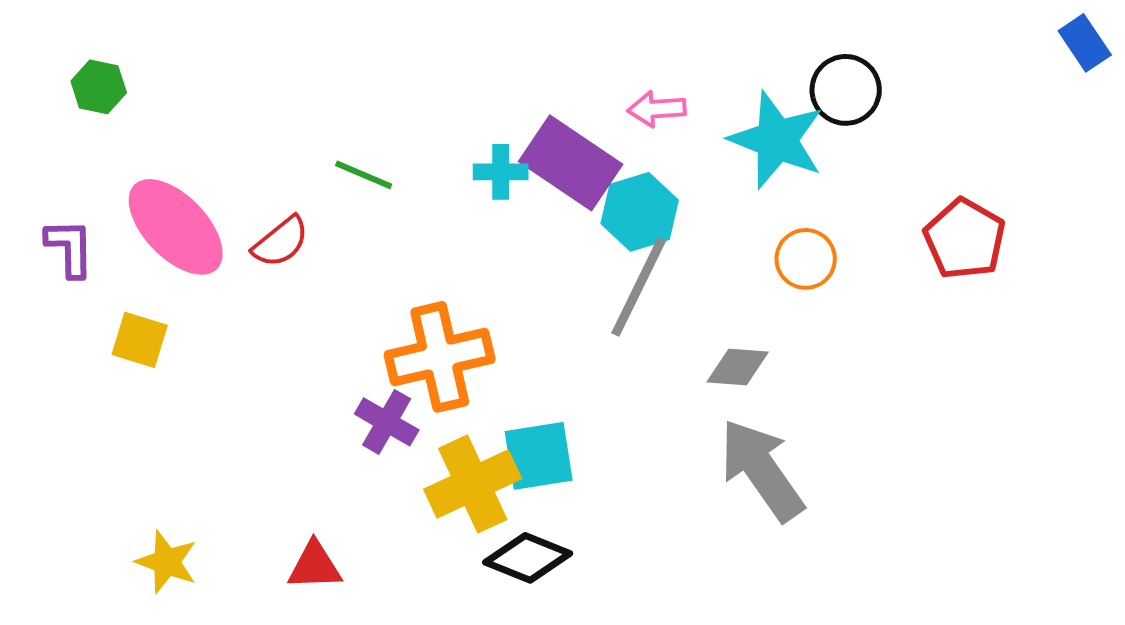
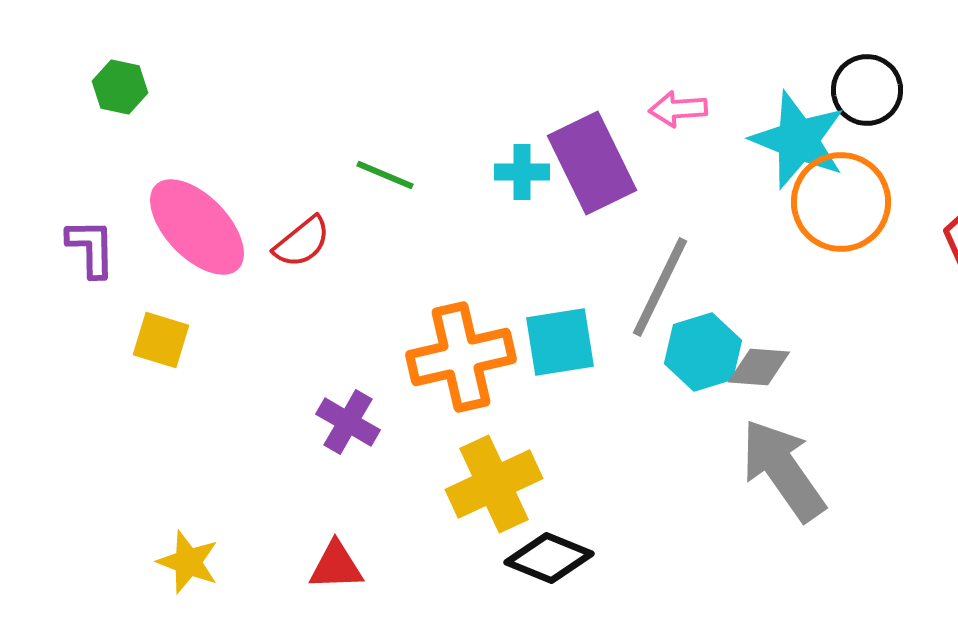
purple rectangle: (571, 163) -> (592, 163), turned 30
cyan hexagon: (640, 212) -> (703, 352), moved
orange circle: (806, 259) -> (841, 202), moved, size x1.6
purple cross: (387, 422) -> (348, 422), moved
cyan square: (539, 456) -> (560, 342), moved

